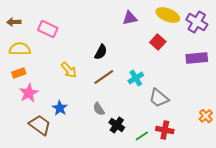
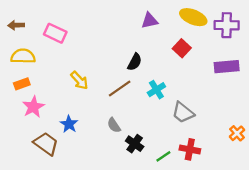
purple cross: (197, 22) -> (227, 25), turned -30
black semicircle: (101, 52) -> (135, 62), moved

